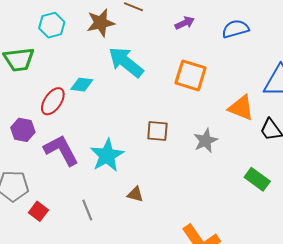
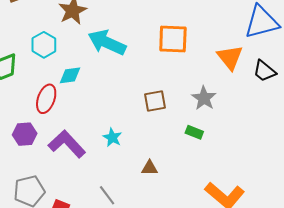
cyan hexagon: (52, 25) -> (44, 45), moved
orange triangle: (241, 108) -> (230, 57), turned 44
cyan star: (107, 155) -> (112, 137), size x0.6
green rectangle: (257, 179) -> (194, 132), moved, size x0.7

